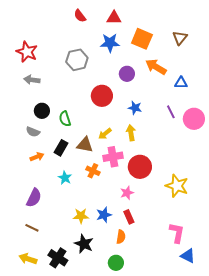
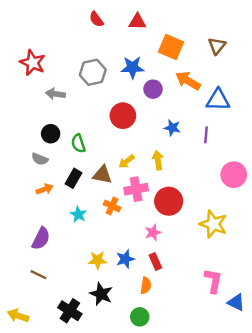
blue star: (110, 43) -> (133, 67), moved
gray arrow: (32, 80) -> (55, 94), moved
blue triangle: (181, 83) -> (218, 100), size x1.5
blue star: (135, 108) -> (172, 128), moved
purple line: (171, 112) -> (206, 135), turned 32
pink circle: (194, 119) -> (234, 175), moved
blue triangle: (188, 256) -> (236, 302), moved
yellow arrow: (28, 259) -> (18, 316), moved

